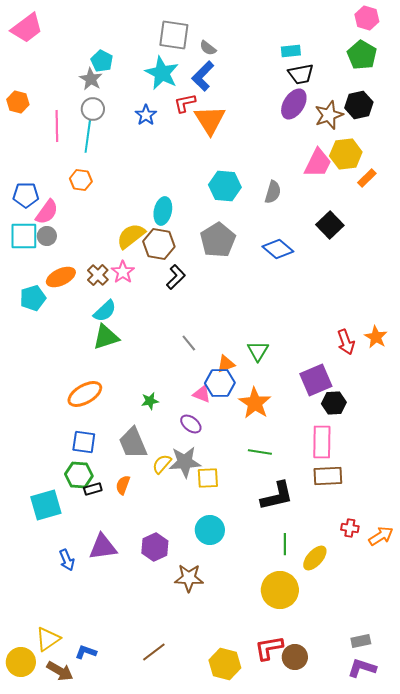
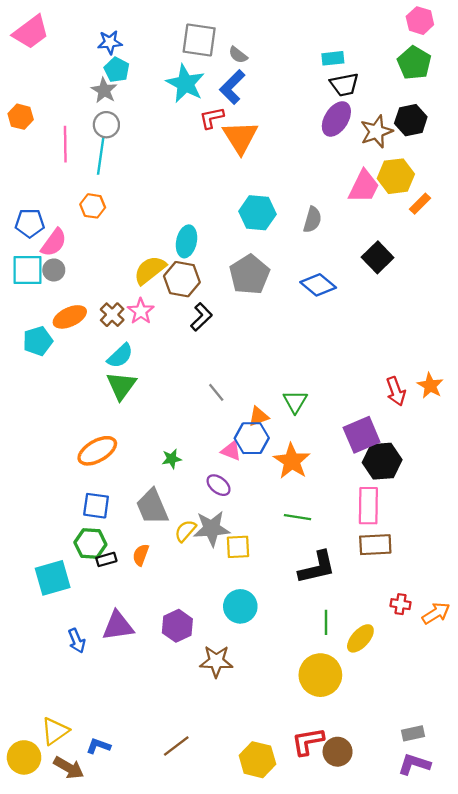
blue star: (146, 115) -> (110, 42), moved, turned 30
green triangle: (106, 337) -> (121, 386), turned -36
black hexagon: (334, 403) -> (382, 461), size x1.4

